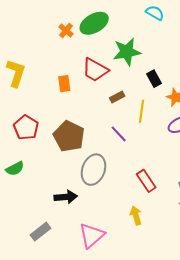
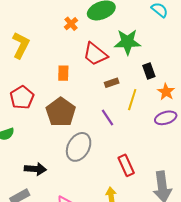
orange cross: (66, 30) -> (71, 24), moved
orange rectangle: (64, 84) -> (63, 73), moved
black arrow: (66, 197) -> (35, 169), moved

